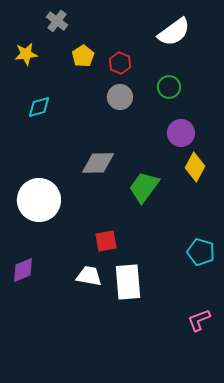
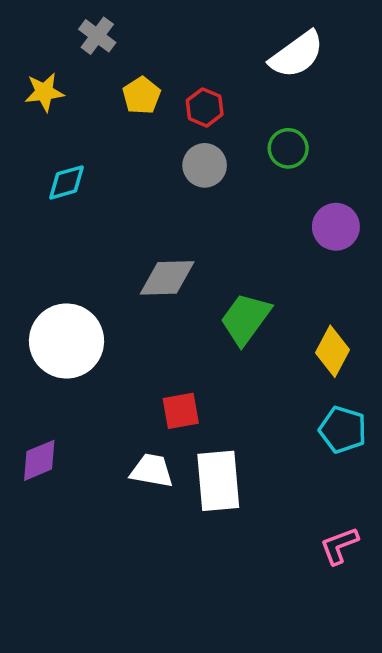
purple circle: (181, 133) -> (336, 227), moved
yellow diamond: (195, 167) -> (332, 351), moved

